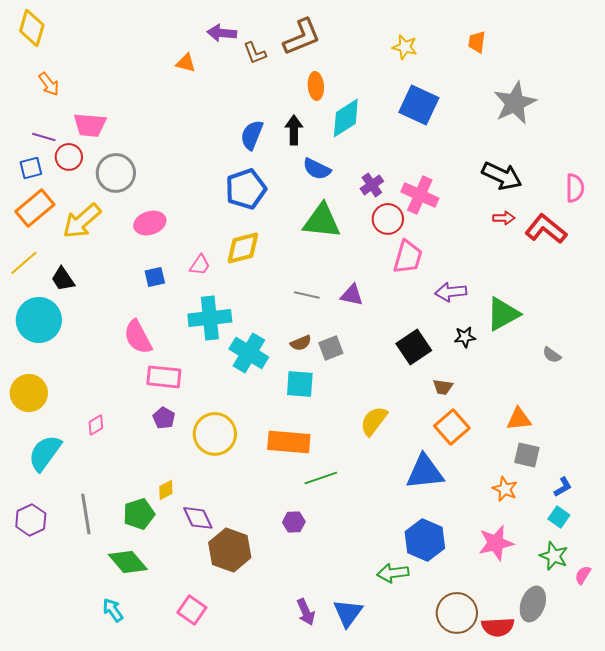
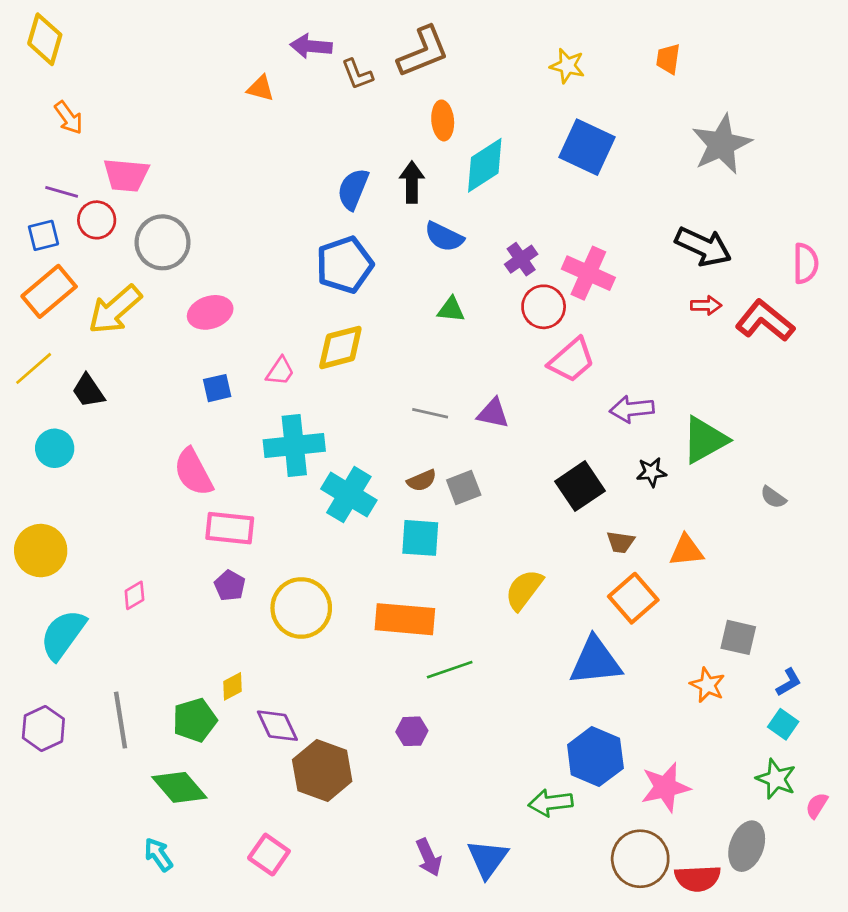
green triangle: (322, 221) -> (451, 310), size x0.5
pink trapezoid: (408, 257) -> (572, 360), turned 33
cyan circle: (39, 320) -> (55, 448), size x0.6
orange triangle: (519, 419) -> (686, 551), moved
pink star: (496, 543) -> (665, 787), moved

